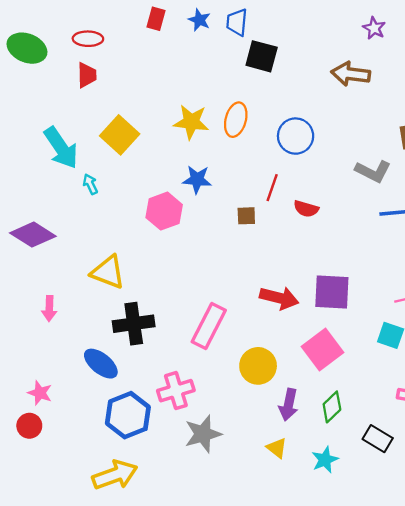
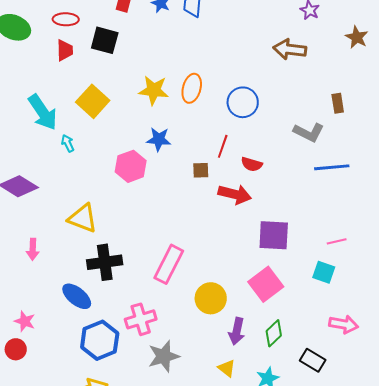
black square: (262, 56) -> (105, 40), moved
red arrow: (279, 298) -> (235, 194), moved

